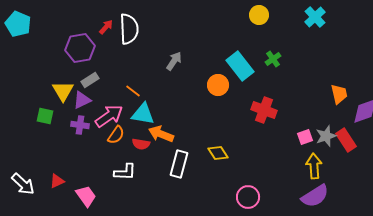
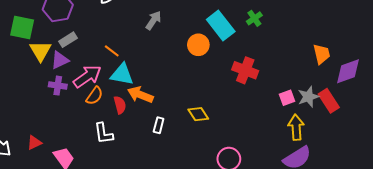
green square: (45, 116) -> (22, 27), moved, size x1.4
red semicircle: (141, 144) -> (120, 105), turned -114
white rectangle: (179, 164) -> (159, 125), size x0.6
white L-shape: (125, 172) -> (104, 133), turned 80

